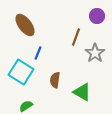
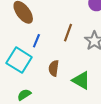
brown line: (76, 37) -> (68, 33), moved

